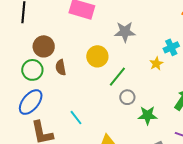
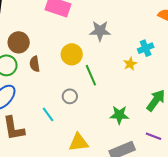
green line: (117, 77) -> (91, 75), turned -65
gray circle: (127, 97) -> (70, 96), moved

